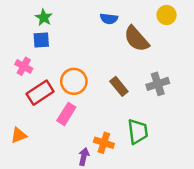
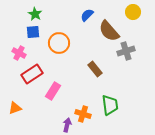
blue semicircle: (109, 19) -> (87, 15), turned 128
orange circle: (74, 81) -> (59, 43), moved
gray cross: (158, 84) -> (126, 51), moved

